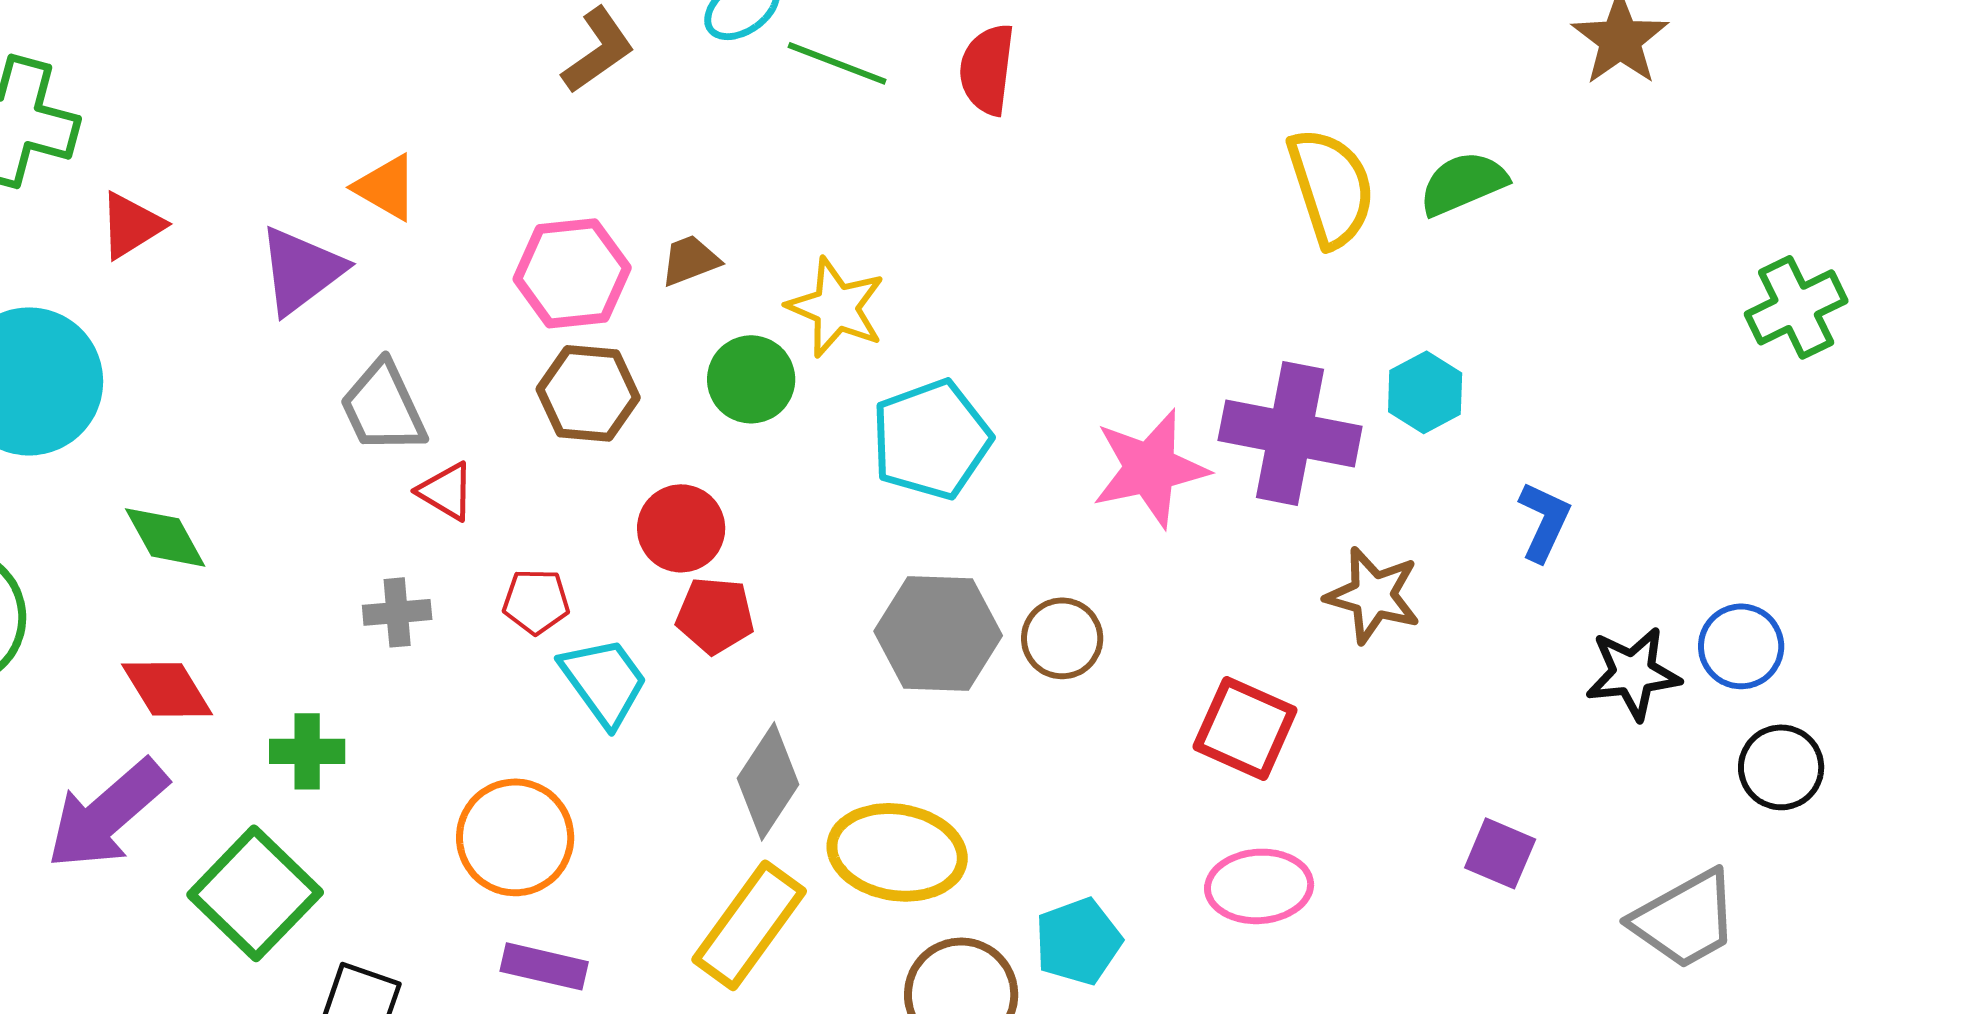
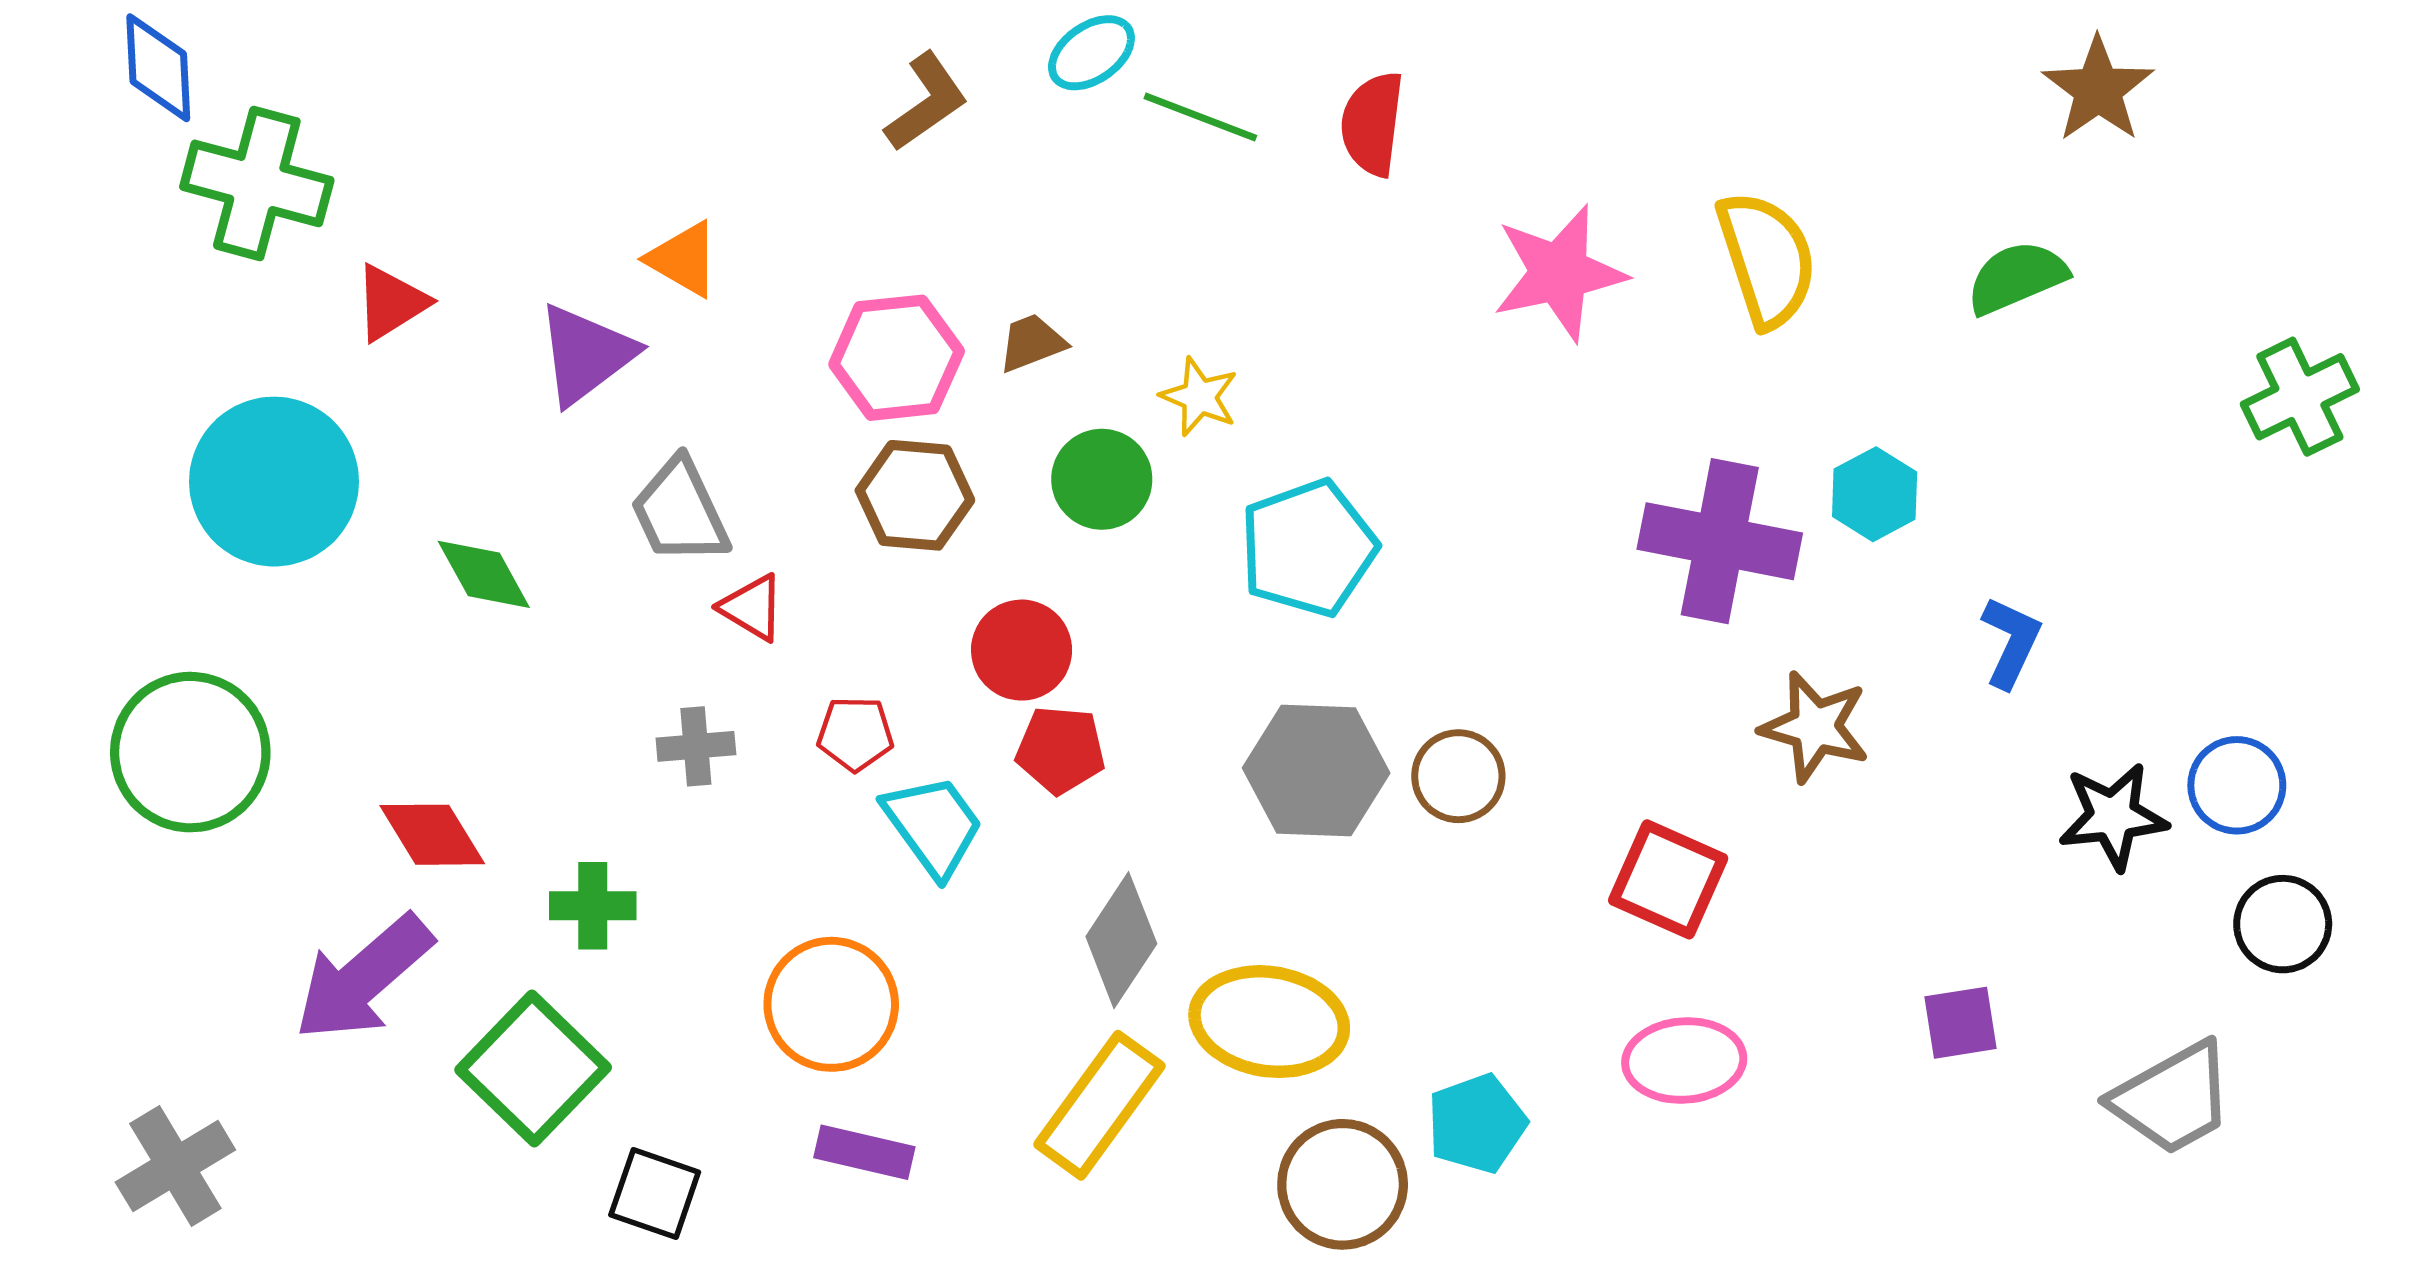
green semicircle: (1463, 183) -> (2017, 277), moved
yellow star: (836, 307) -> (1199, 397), size x0.7
pink star: (1150, 468) -> (1559, 273), moved
green diamond: (165, 537) -> (484, 574), moved
purple square: (1500, 853) -> (1961, 1023), turned -32

